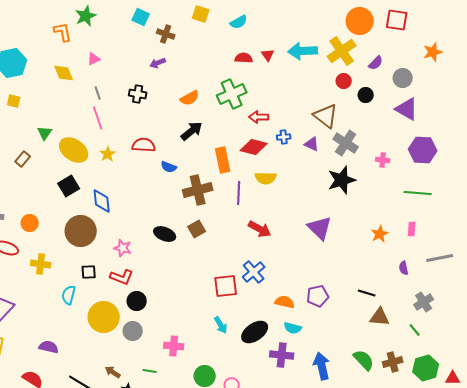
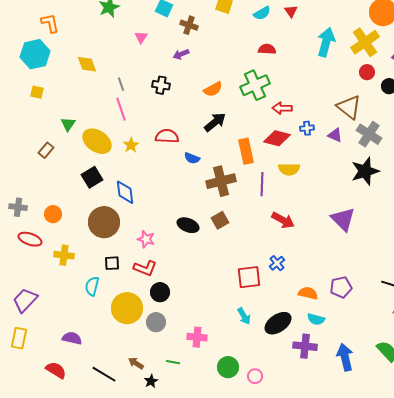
orange L-shape: (63, 32) -> (50, 23), moved
cyan arrow: (303, 51) -> (326, 42), turned 108
red triangle: (268, 55) -> (291, 11), moved
pink triangle: (94, 59) -> (141, 37), moved, turned -32
blue cross: (254, 272) -> (277, 263), size x0.7

